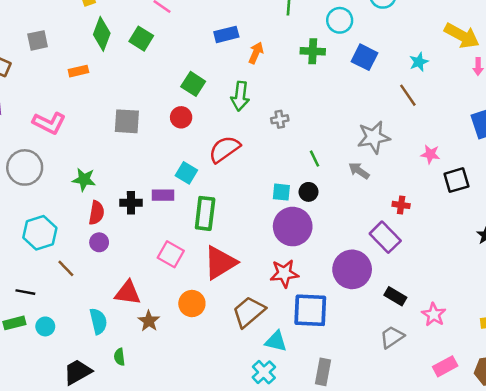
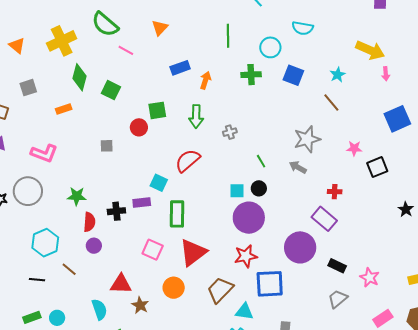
green square: (141, 39) -> (111, 90), moved
green square: (193, 84) -> (157, 110), turned -36
red circle: (181, 117) -> (139, 127), moved
gray square: (127, 121) -> (107, 146), size x0.6
black line: (25, 292) -> (37, 280), moved

